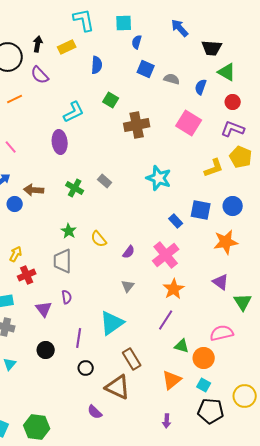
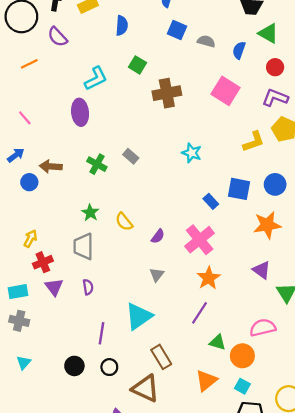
cyan star: (159, 178) -> (192, 153), size x0.7
purple triangle: (44, 309) -> (54, 287), moved
black circle: (46, 350) -> (74, 366), moved

